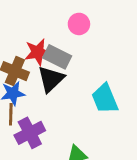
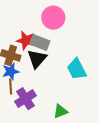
pink circle: (79, 24) -> (53, 18), size x1.5
red star: (38, 52) -> (26, 40), turned 30

